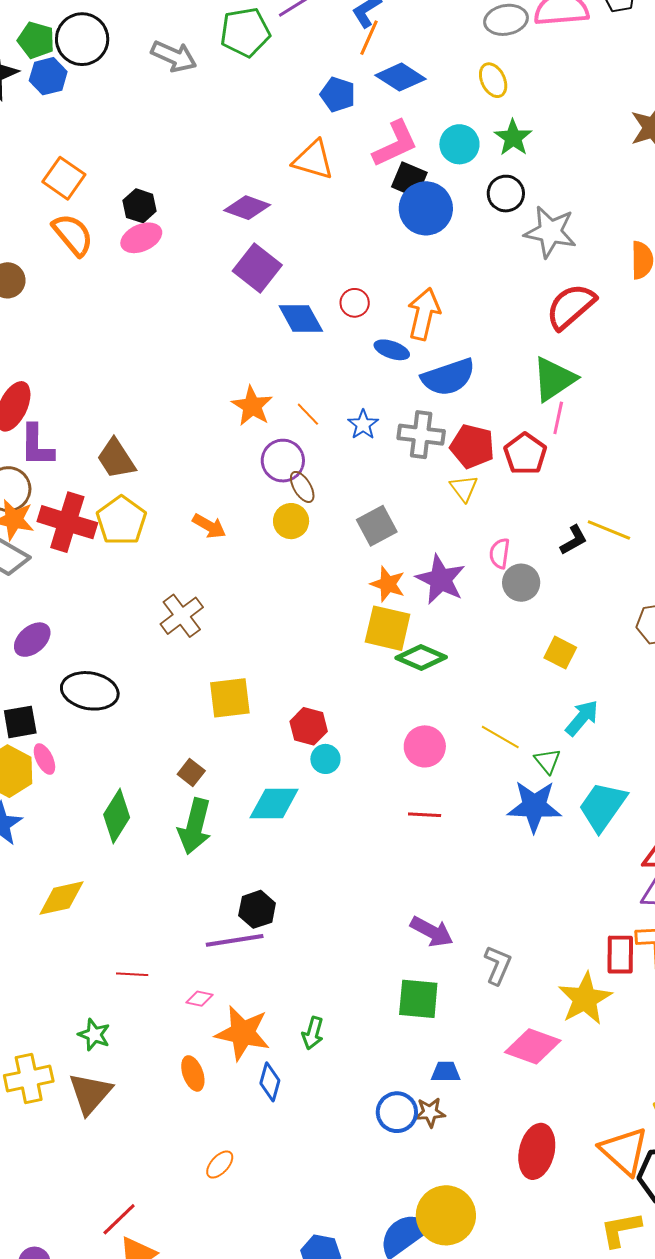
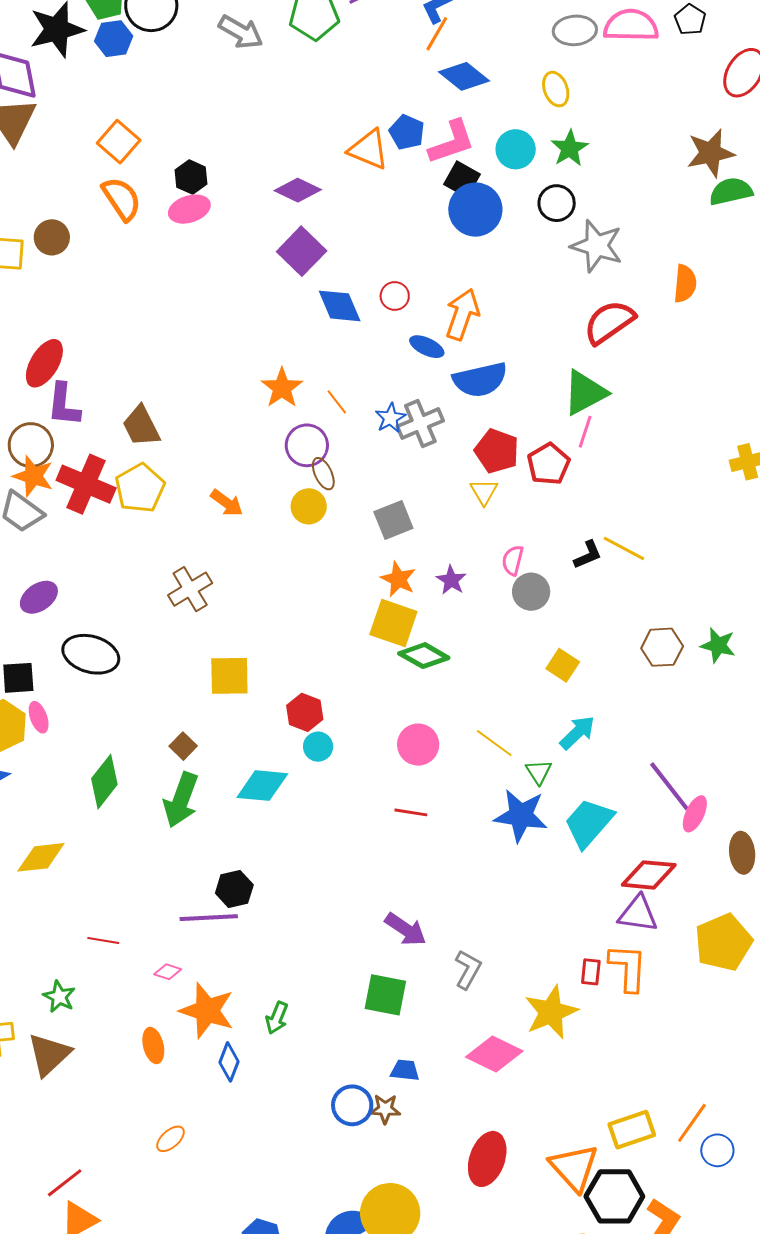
blue pentagon: (338, 94) -> (407, 132), moved
gray cross: (421, 435) -> (420, 424), moved, turned -36
purple star: (441, 579) -> (451, 580), size x0.6
red rectangle: (620, 955) -> (591, 972), size x0.7

